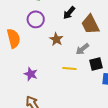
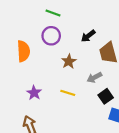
black square: (96, 64) -> (106, 96), turned -32
yellow line: (69, 68) -> (68, 93), moved

